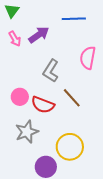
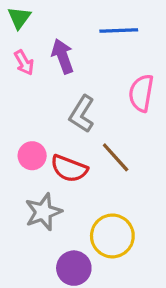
purple arrow: (39, 35) -> (63, 56), turned -75

